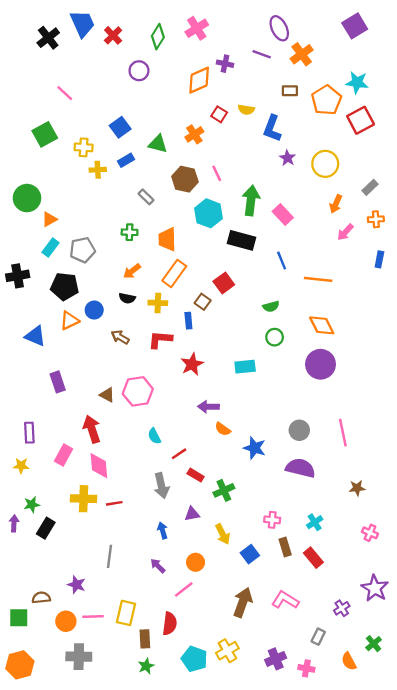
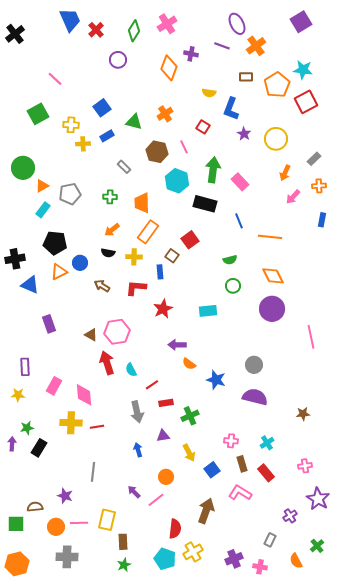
black cross: (48, 38) -> (15, 34), moved
orange diamond: (199, 80) -> (169, 68), turned -45
red square: (219, 114) -> (203, 127), moved
gray pentagon: (82, 250) -> (70, 194), moved
black cross: (18, 276) -> (15, 259), moved
red arrow: (92, 429) -> (107, 363), moved
pink line: (343, 433) -> (311, 337), moved
red rectangle: (196, 475) -> (166, 403), turned -40
pink cross: (370, 533) -> (305, 466), moved, turned -32
purple arrow: (158, 566) -> (134, 492), moved
pink L-shape: (285, 600) -> (240, 493), moved
red semicircle: (170, 624) -> (175, 529), moved

